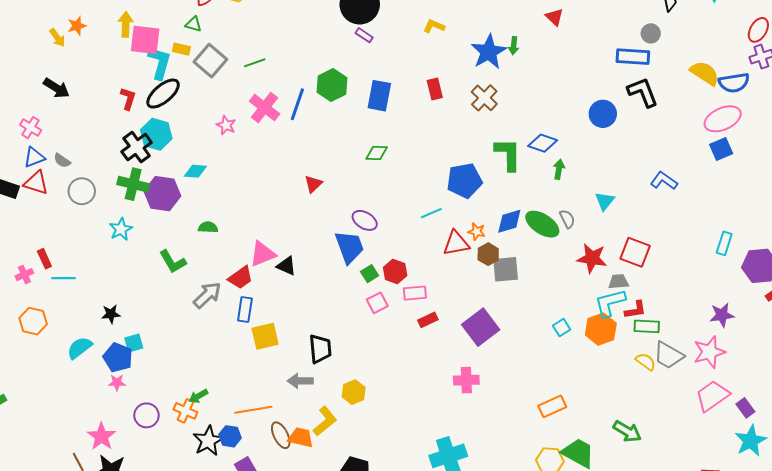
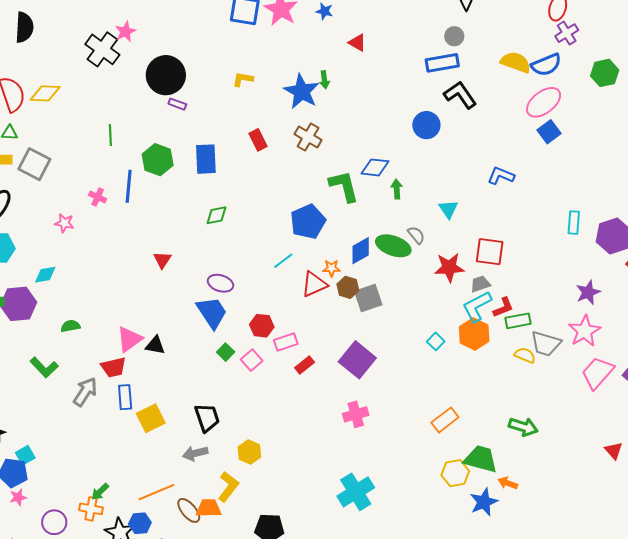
green line: (255, 63) -> (110, 135), moved, turned -60
pink cross: (265, 107) -> (98, 197), size x0.6
green square: (370, 274) -> (226, 352), moved
red trapezoid: (241, 278) -> (114, 367), turned 36

